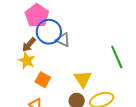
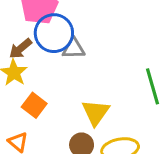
gray triangle: (63, 40) -> (74, 48), turned -35

